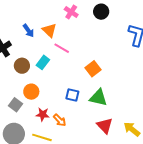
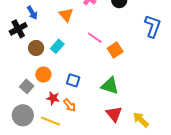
blue arrow: (28, 31) -> (32, 13), moved
pink line: (62, 48) -> (95, 38), moved
orange square: (93, 69) -> (115, 50), moved
blue square: (72, 95) -> (73, 80), moved

